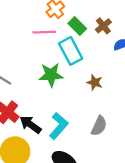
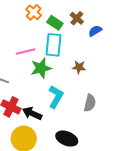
pink line: (44, 32) -> (26, 52), moved
cyan rectangle: (71, 51) -> (53, 45), turned 45
cyan L-shape: (59, 126) -> (56, 97), moved

